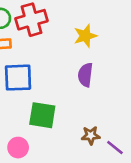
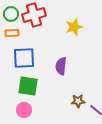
purple semicircle: (85, 75) -> (61, 66), moved
green square: (42, 115) -> (28, 86), moved

